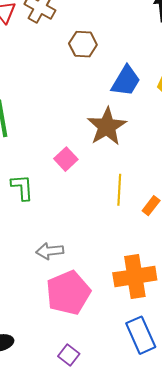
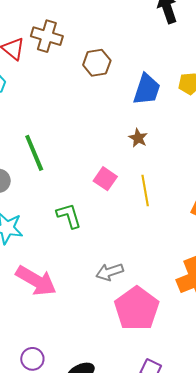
brown star: (107, 126) -> (138, 138), size x0.5
yellow line: (119, 190) -> (145, 190), moved

